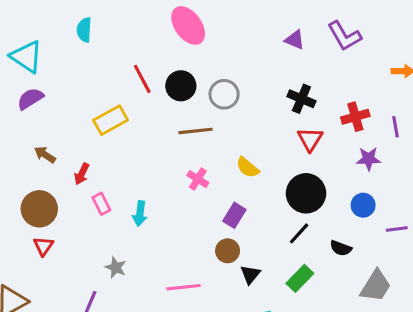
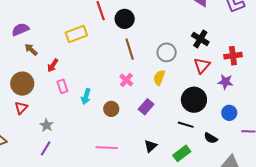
gray circle: (224, 94) -> (167, 52), moved
purple semicircle: (30, 99) -> (20, 29), moved
brown line: (196, 131) -> (130, 49), turned 70
purple star: (369, 159) -> (225, 82), moved
yellow semicircle: (248, 168) -> (159, 78), turned 63
black line: (299, 233) -> (186, 125), turned 56
brown circle: (228, 251) -> (111, 109), moved
gray star: (116, 267) -> (47, 125), moved

